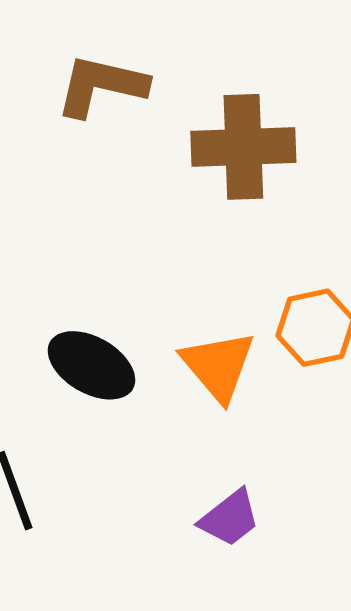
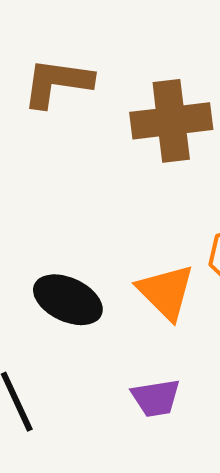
purple trapezoid: (230, 518) -> (156, 398), moved, turned 34

